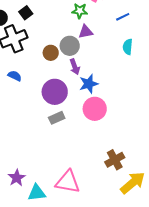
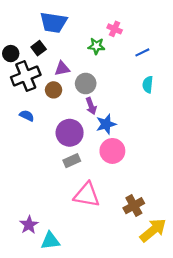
purple triangle: (86, 32) -> (62, 69), moved
brown circle: (51, 53) -> (54, 90), moved
pink triangle: (68, 182) -> (87, 195), moved

